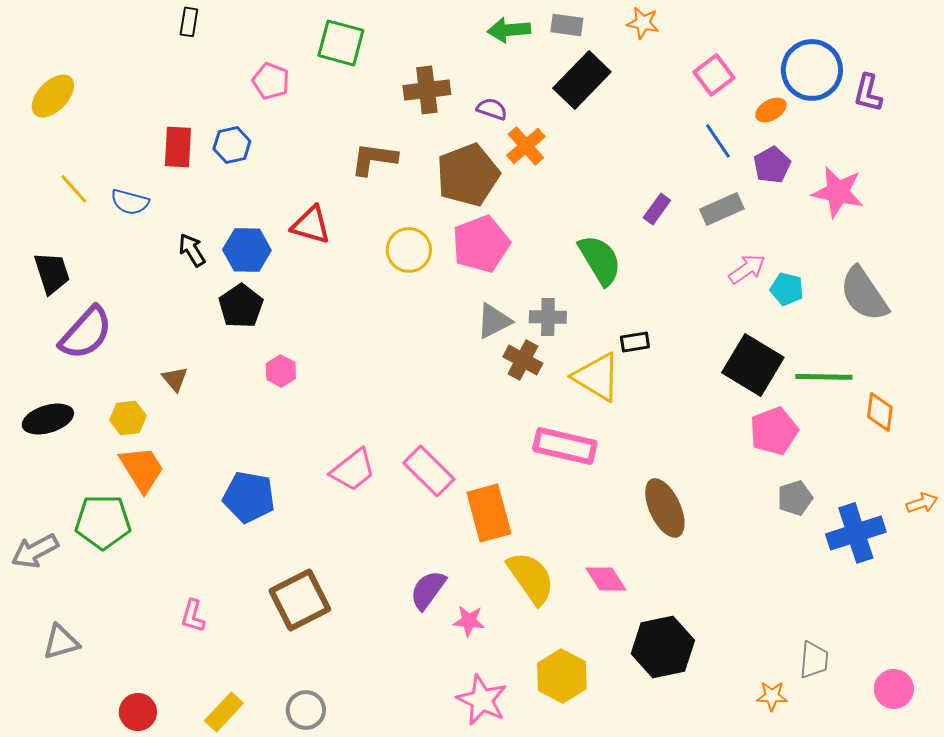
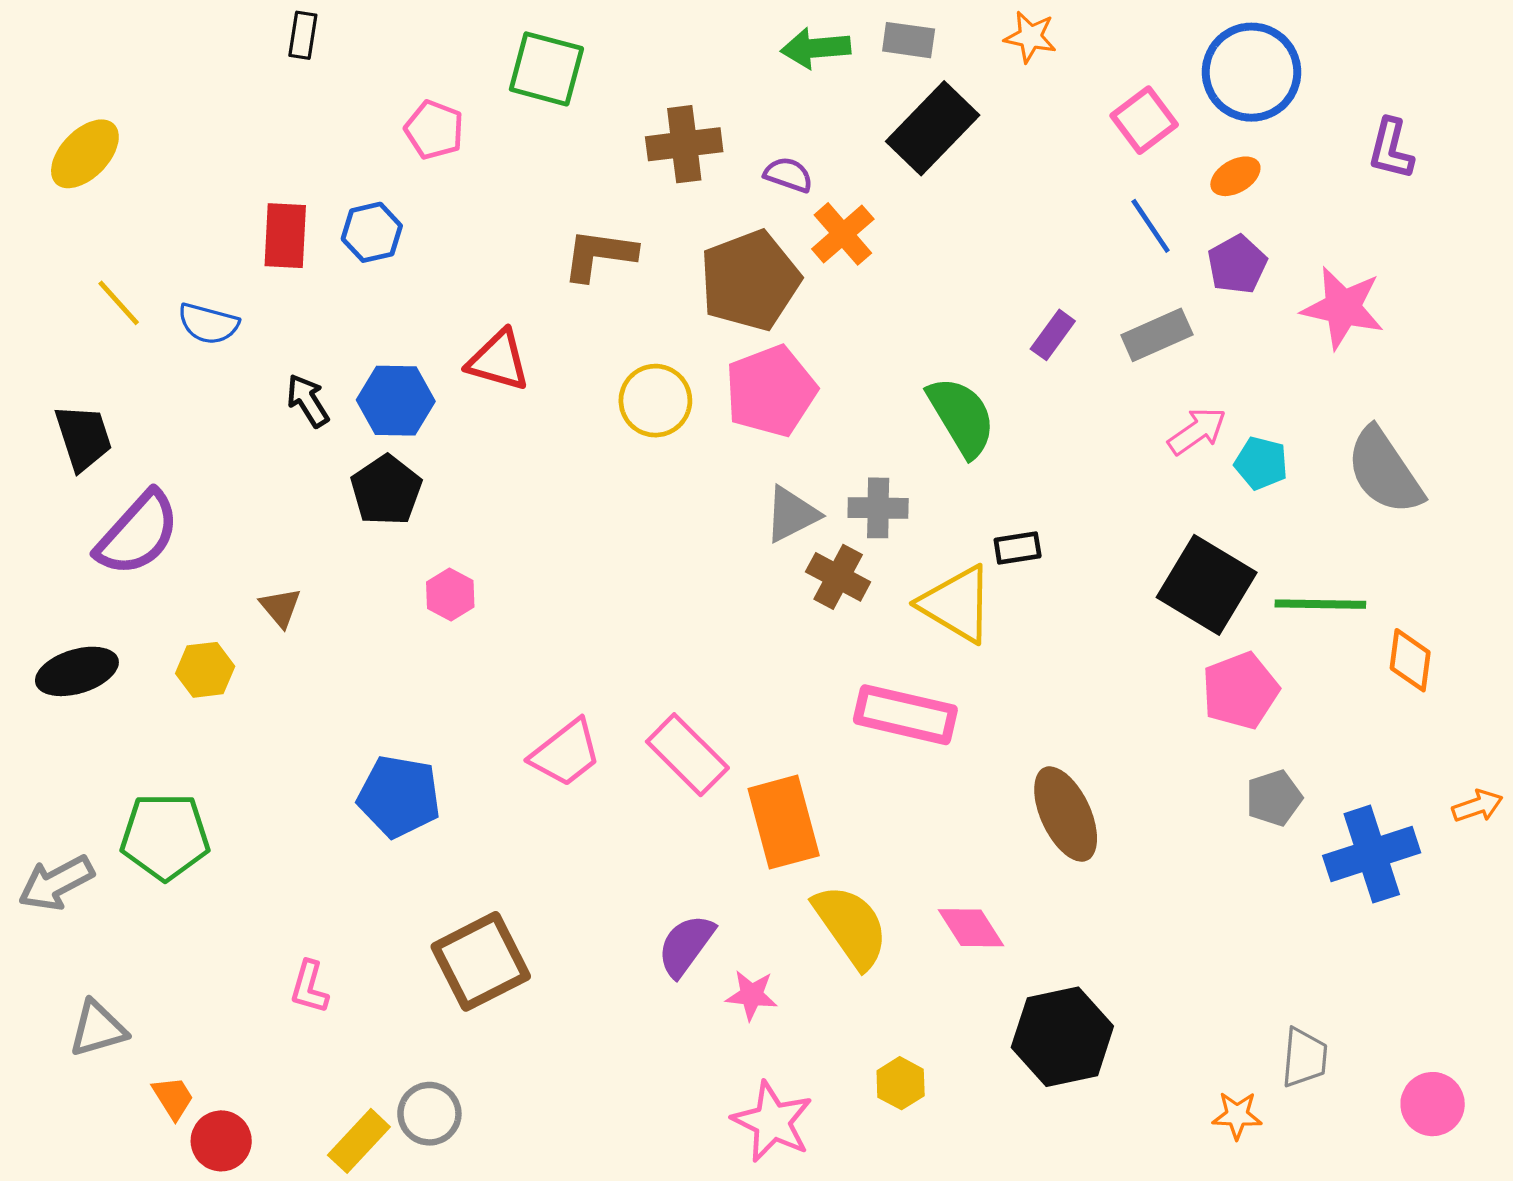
blue circle: (812, 70) -> (1251, 72), moved
orange trapezoid: (142, 469) -> (173, 1098), moved, size x0.6
yellow hexagon: (562, 676) -> (901, 1083), size x0.6
gray circle: (306, 710) -> (429, 1114), moved

